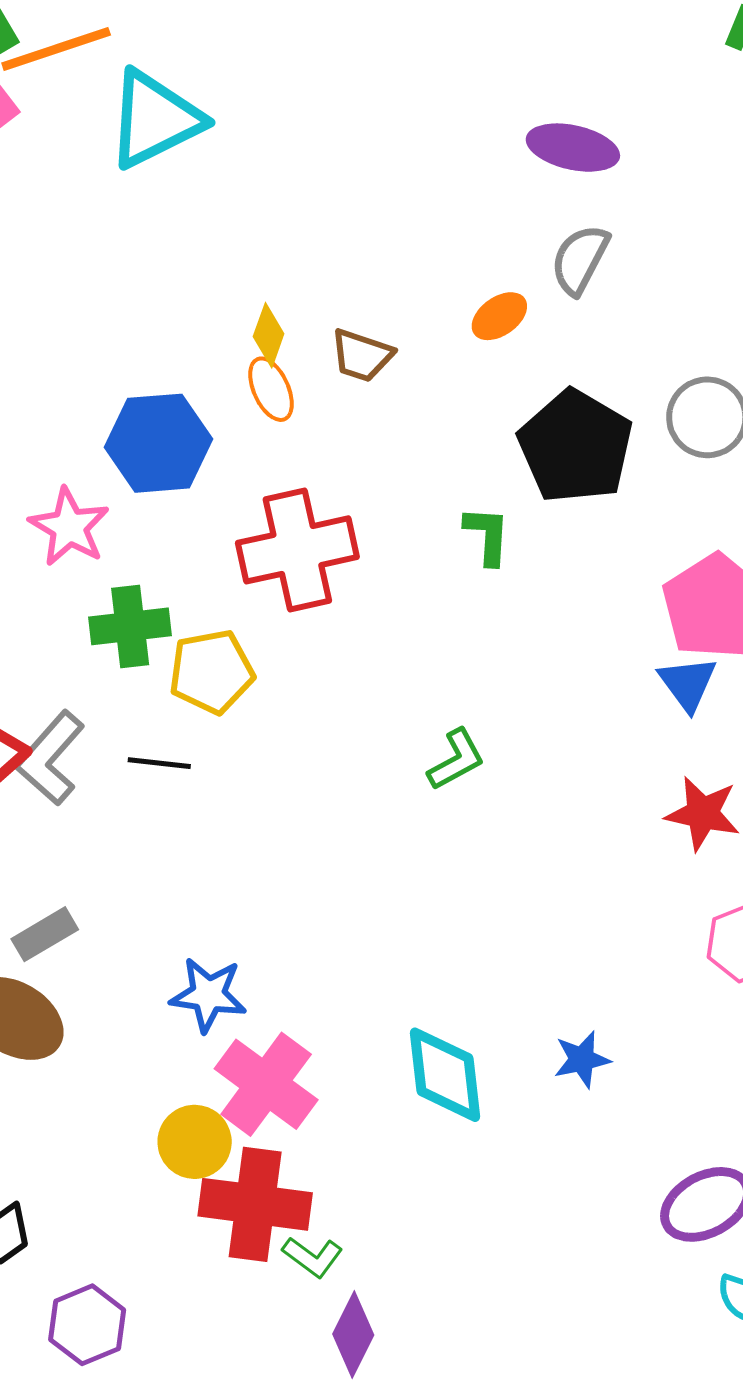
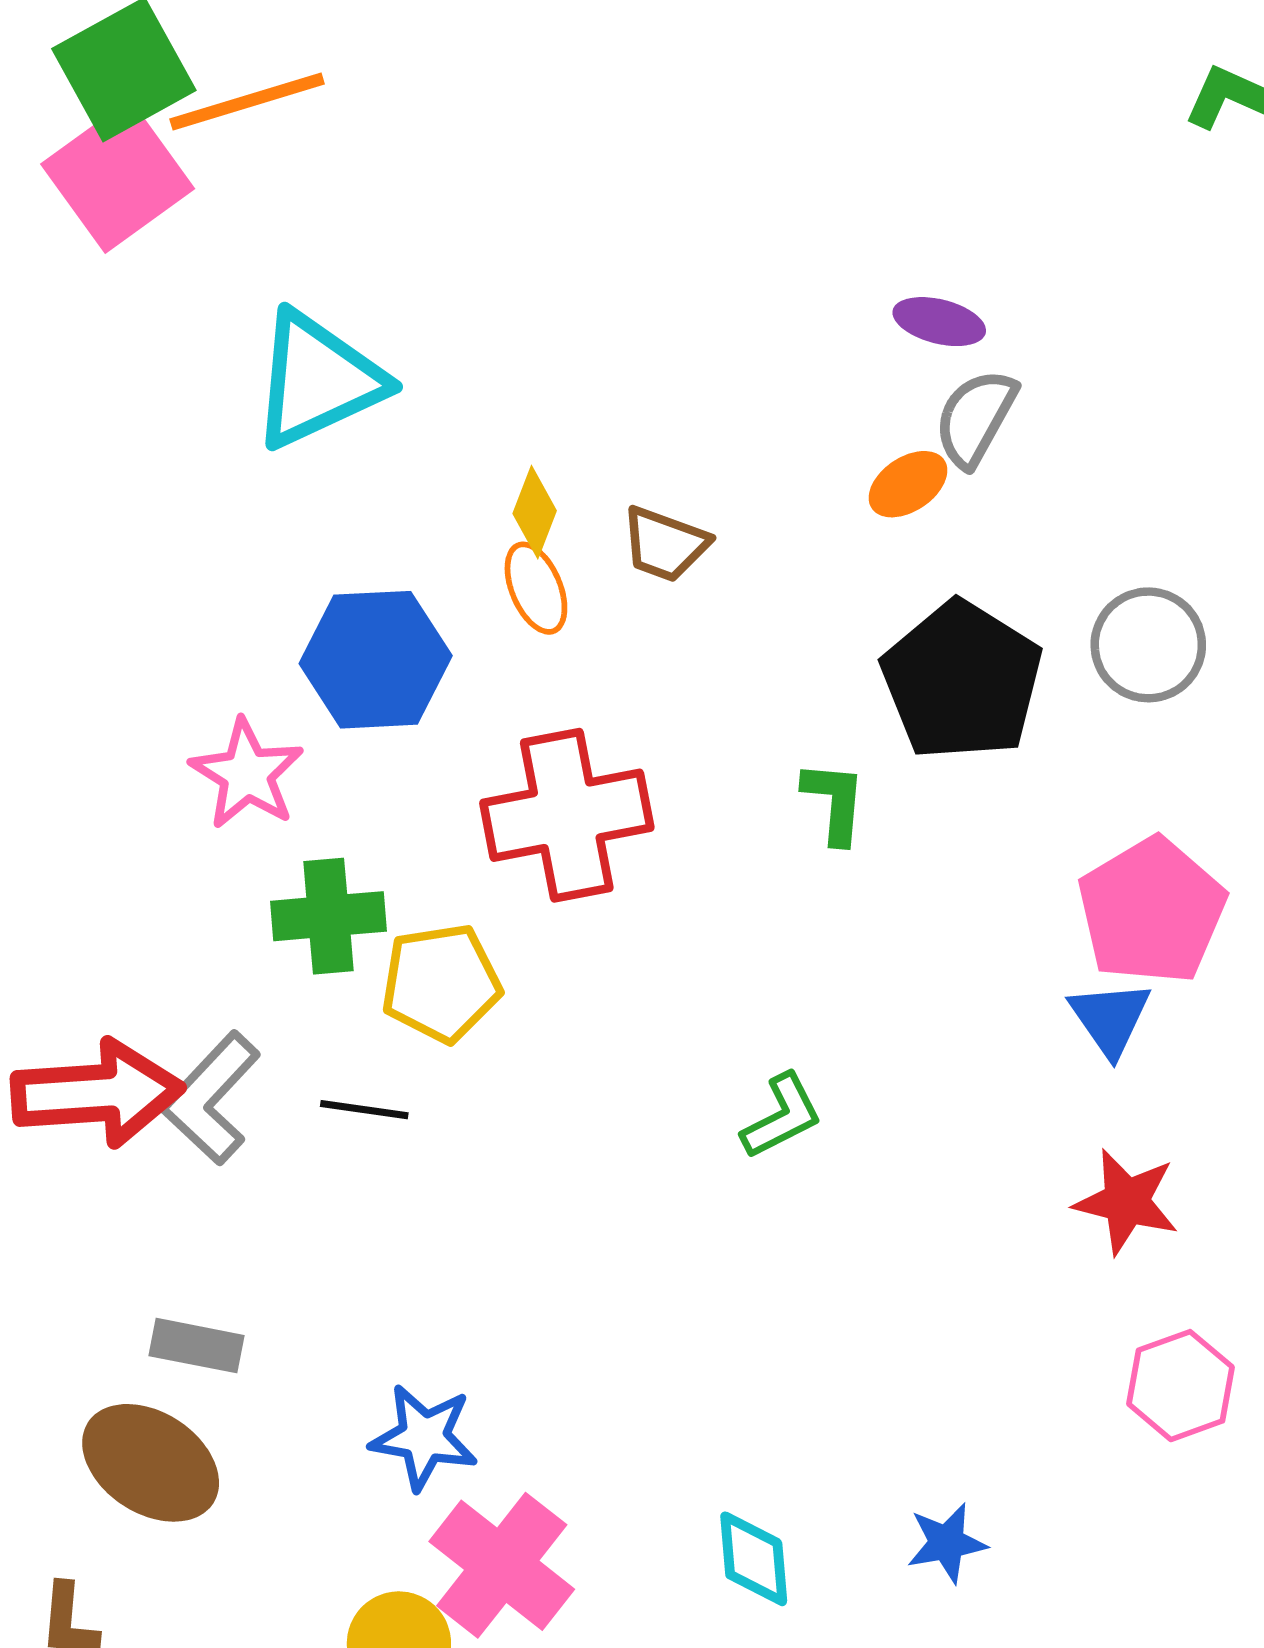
cyan triangle: (155, 119) -> (318, 380), moved
purple ellipse: (573, 148) -> (939, 322), moved, size x0.7
orange ellipse: (499, 316) -> (908, 484), moved
gray rectangle: (45, 934) -> (196, 1346), turned 40
cyan diamond: (445, 1075) -> (754, 1559), size x0.7

